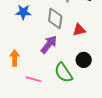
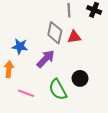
blue star: (23, 12) -> (20, 46), moved
red triangle: (79, 30) -> (74, 37), moved

